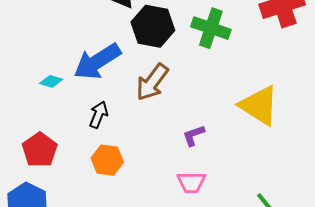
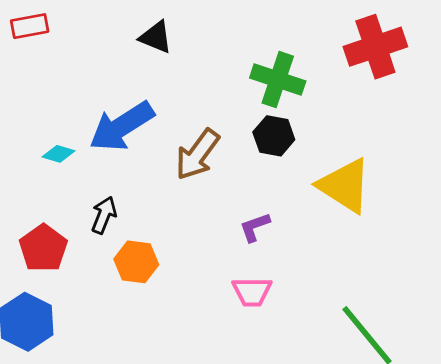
black hexagon: (153, 26) -> (274, 136), moved, size x0.7
black arrow: (99, 115) -> (104, 215), moved

